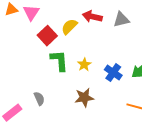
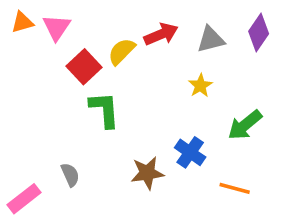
red arrow: (92, 17) -> (161, 34), turned 144
yellow star: (84, 65) -> (200, 86), moved
blue cross: (113, 73) -> (190, 152), moved

